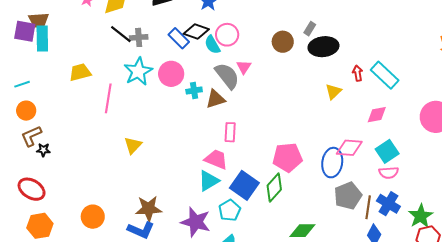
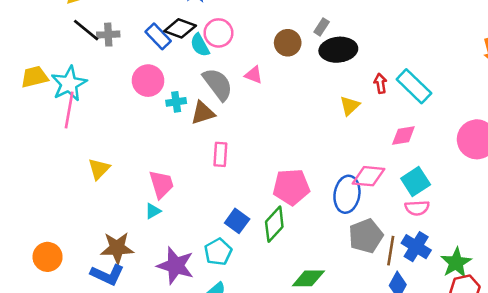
pink triangle: (244, 67) -> (254, 75), moved, turned -42
cyan star: (138, 71) -> (69, 84), moved
pink trapezoid: (216, 159) -> (161, 184), moved, turned 50
cyan triangle: (209, 181) -> (153, 211), moved, size x0.6
blue square: (244, 185) -> (237, 221), size x0.7

